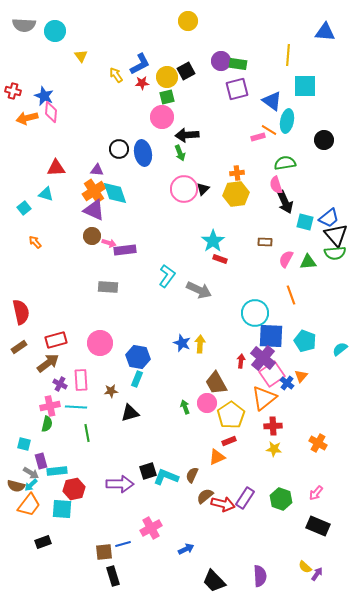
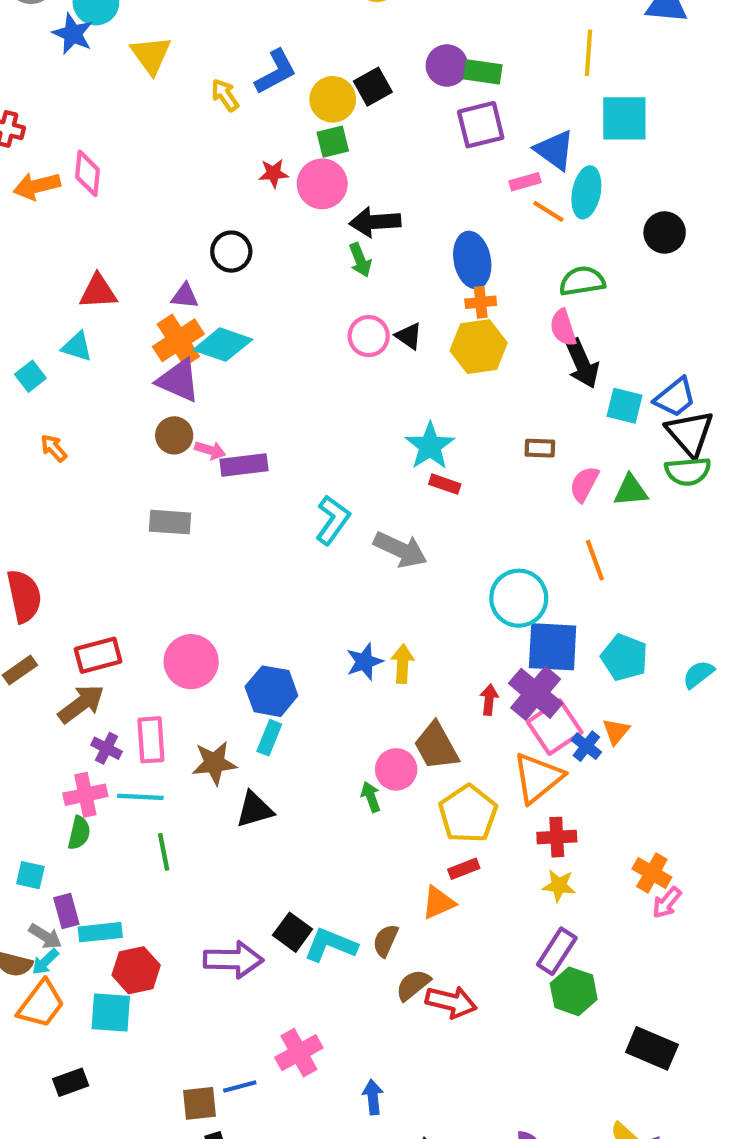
yellow triangle: (81, 56) -> (151, 55), size x1.5
red star: (142, 83) -> (274, 173), moved
blue star: (44, 96) -> (73, 34), moved
pink rectangle: (258, 137) -> (525, 182), moved
blue ellipse: (143, 153) -> (472, 260), moved
pink circle: (184, 189) -> (369, 336), size x0.7
black triangle: (203, 189) -> (409, 336), turned -40
cyan diamond: (115, 193) -> (223, 345), turned -52
gray rectangle: (108, 287) -> (170, 522), moved
blue star: (182, 343) -> (364, 662), turned 30
brown star: (111, 391) -> (214, 763), size x1.5
pink circle: (207, 403) -> (396, 769), moved
black square: (148, 471) -> (293, 932), turned -36
pink arrow: (316, 493) -> (667, 903), moved
purple rectangle: (245, 498) -> (557, 951), moved
blue arrow: (186, 549) -> (373, 1097), turned -70

